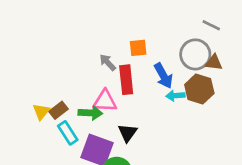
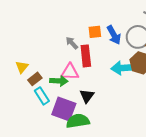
blue arrow: (163, 76) -> (114, 35), moved
cyan arrow: (175, 96) -> (123, 68), size x1.6
yellow triangle: (41, 112) -> (22, 67), moved

